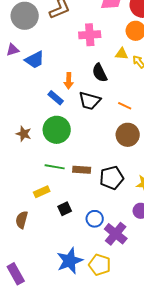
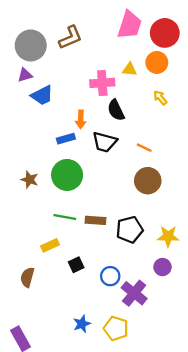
pink cross: (90, 35) -> (102, 83), moved
purple triangle: (13, 50) -> (25, 75), moved
yellow triangle: (122, 54) -> (130, 69), moved
blue rectangle: (56, 98) -> (66, 139), turned -56
blue star: (70, 261) -> (82, 324), size x0.6

